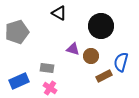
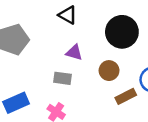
purple triangle: (73, 49) -> (74, 52), moved
gray rectangle: (47, 68) -> (63, 78), moved

